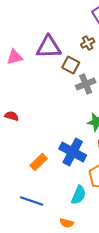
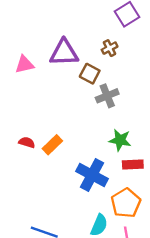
red semicircle: (12, 116) -> (27, 142), moved
orange rectangle: (39, 162) -> (52, 145), moved

